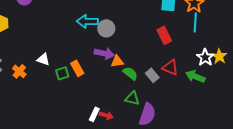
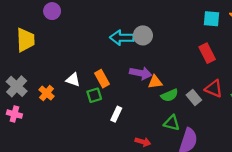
gray circle: (106, 28) -> (143, 35), moved
orange rectangle: (77, 68) -> (102, 79), moved
green semicircle: (130, 73) -> (169, 95), turned 119
white rectangle: (94, 114) -> (116, 114), moved

